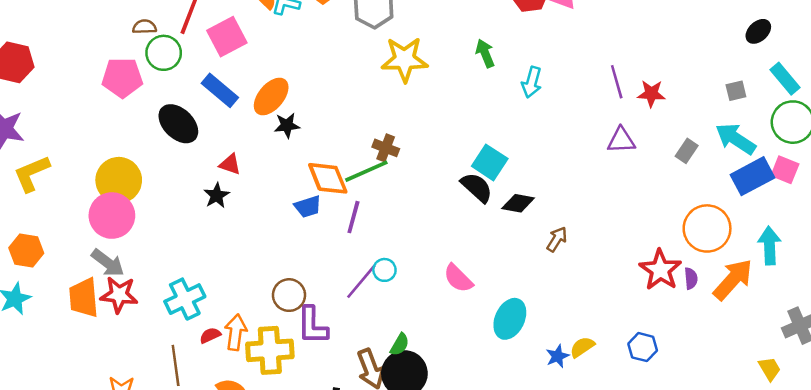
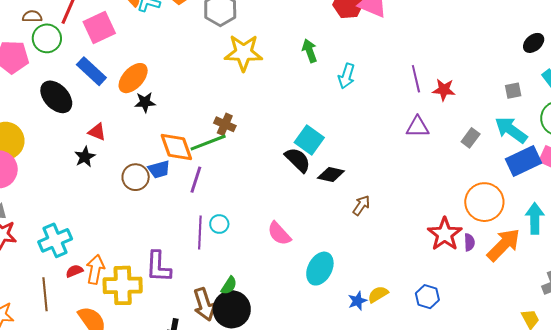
purple line: (361, 281) -> (200, 232), turned -40
brown circle: (289, 295) -> (136, 177), moved

